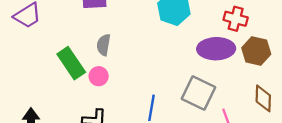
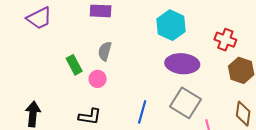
purple ellipse: (216, 49) -> (182, 64), moved
green rectangle: (71, 63) -> (74, 65), size x0.7

